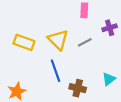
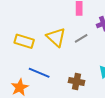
blue line: (56, 71) -> (39, 73), moved, turned -45

